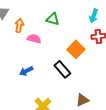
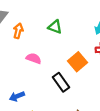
pink semicircle: (34, 39) -> (34, 58), moved
blue arrow: (26, 71) -> (17, 96), moved

